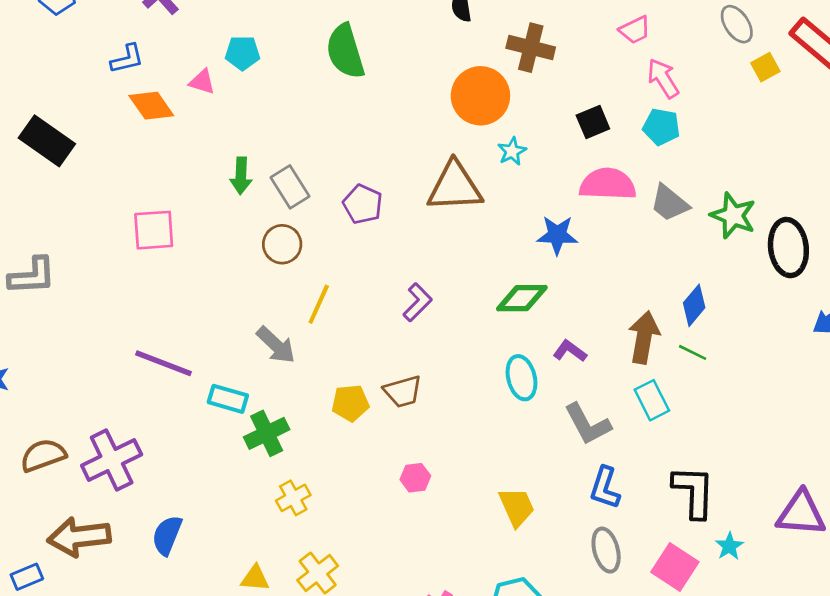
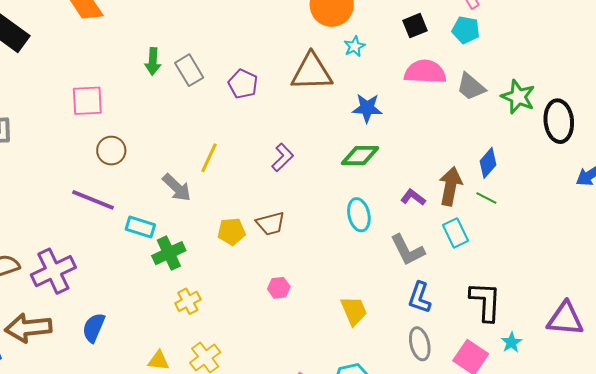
blue star: (557, 235) -> (367, 108), moved
brown circle: (282, 244) -> (111, 151), moved
purple L-shape: (570, 351) -> (413, 197), moved

